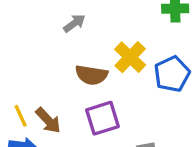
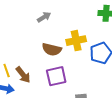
yellow cross: (130, 57) -> (76, 41), turned 30

